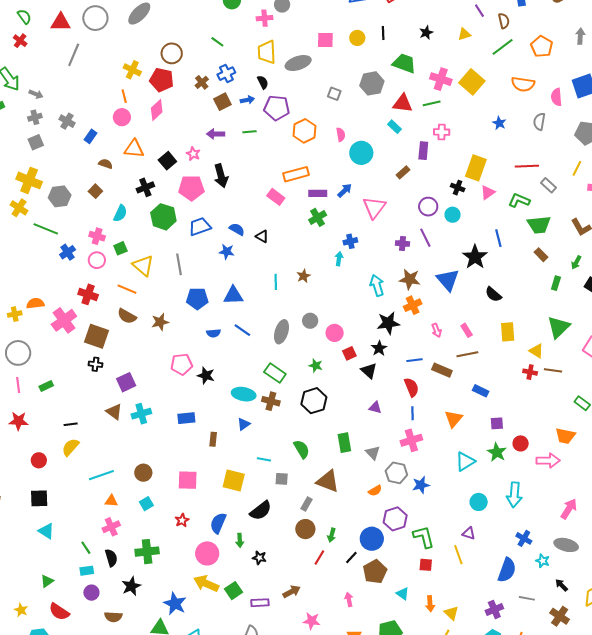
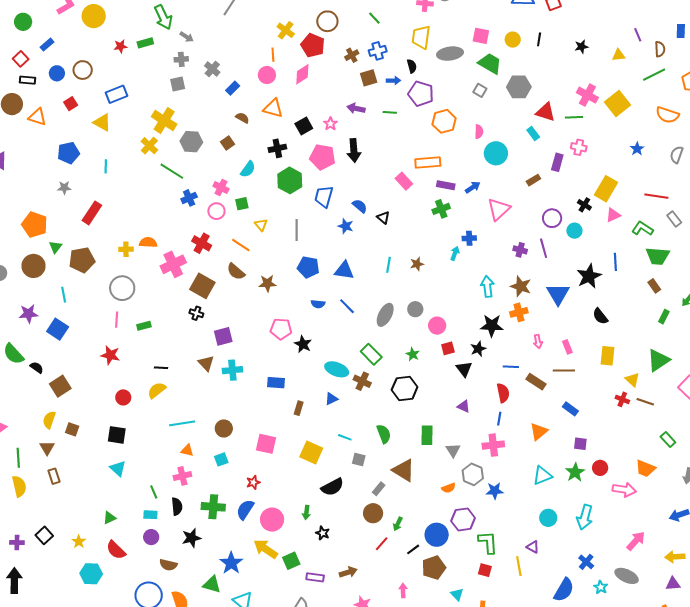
green trapezoid: (404, 63) -> (490, 63), moved
blue trapezoid: (200, 227) -> (324, 197), turned -65
yellow triangle: (143, 266) -> (261, 225), size x0.6
blue semicircle: (218, 523) -> (245, 509), moved

